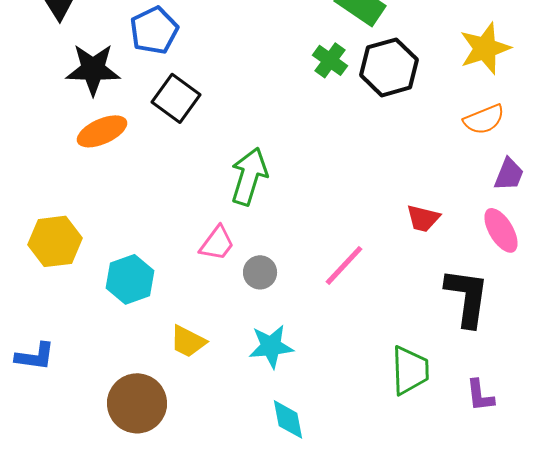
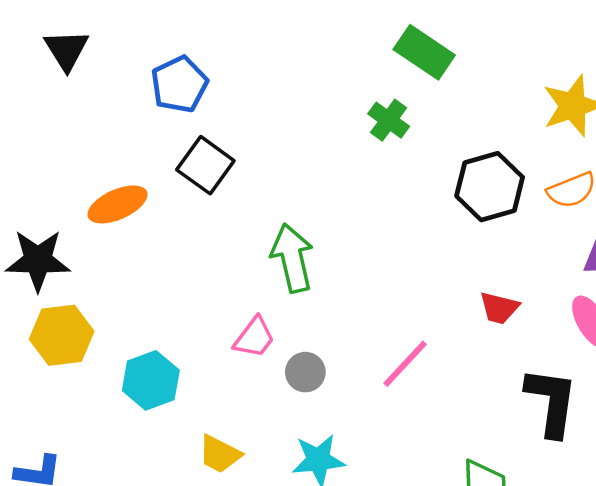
black hexagon: (389, 67) -> (490, 187), moved
black star: (93, 69) -> (38, 260), moved
green arrow: (249, 176) -> (292, 258), turned -30

